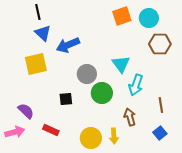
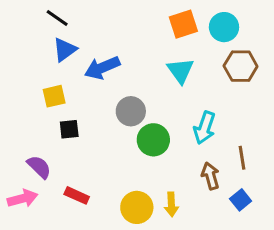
black line: (38, 12) -> (57, 18), turned -42
blue triangle: (43, 33) -> (65, 50), turned 42
yellow square: (36, 64) -> (54, 96), size x0.7
cyan triangle: (121, 64) -> (180, 71), moved
black square: (66, 99) -> (69, 129), moved
brown arrow: (130, 117) -> (210, 176), moved

